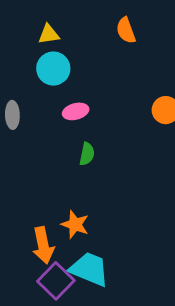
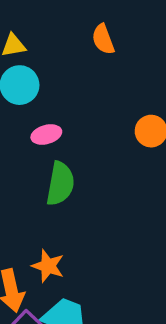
green semicircle: (87, 154) -> (60, 184), size x1.6

